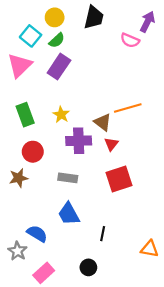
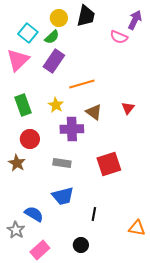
yellow circle: (55, 17) -> (59, 18), moved
orange line: (128, 108) -> (82, 84), moved
red triangle: (111, 144) -> (128, 108), moved
brown star: (19, 178) -> (17, 163), turned -30
blue trapezoid: (69, 214) -> (63, 196), turned -75

